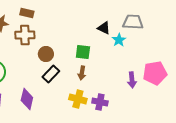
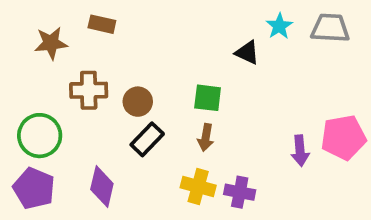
gray trapezoid: (133, 22) -> (330, 28), moved
brown cross: (25, 35) -> (89, 90), moved
cyan star: (119, 40) -> (279, 26), moved

